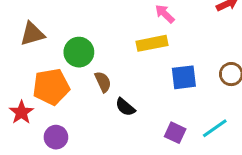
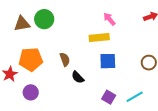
green circle: (79, 52) -> (44, 19), moved
blue square: (184, 77) -> (108, 61), moved

